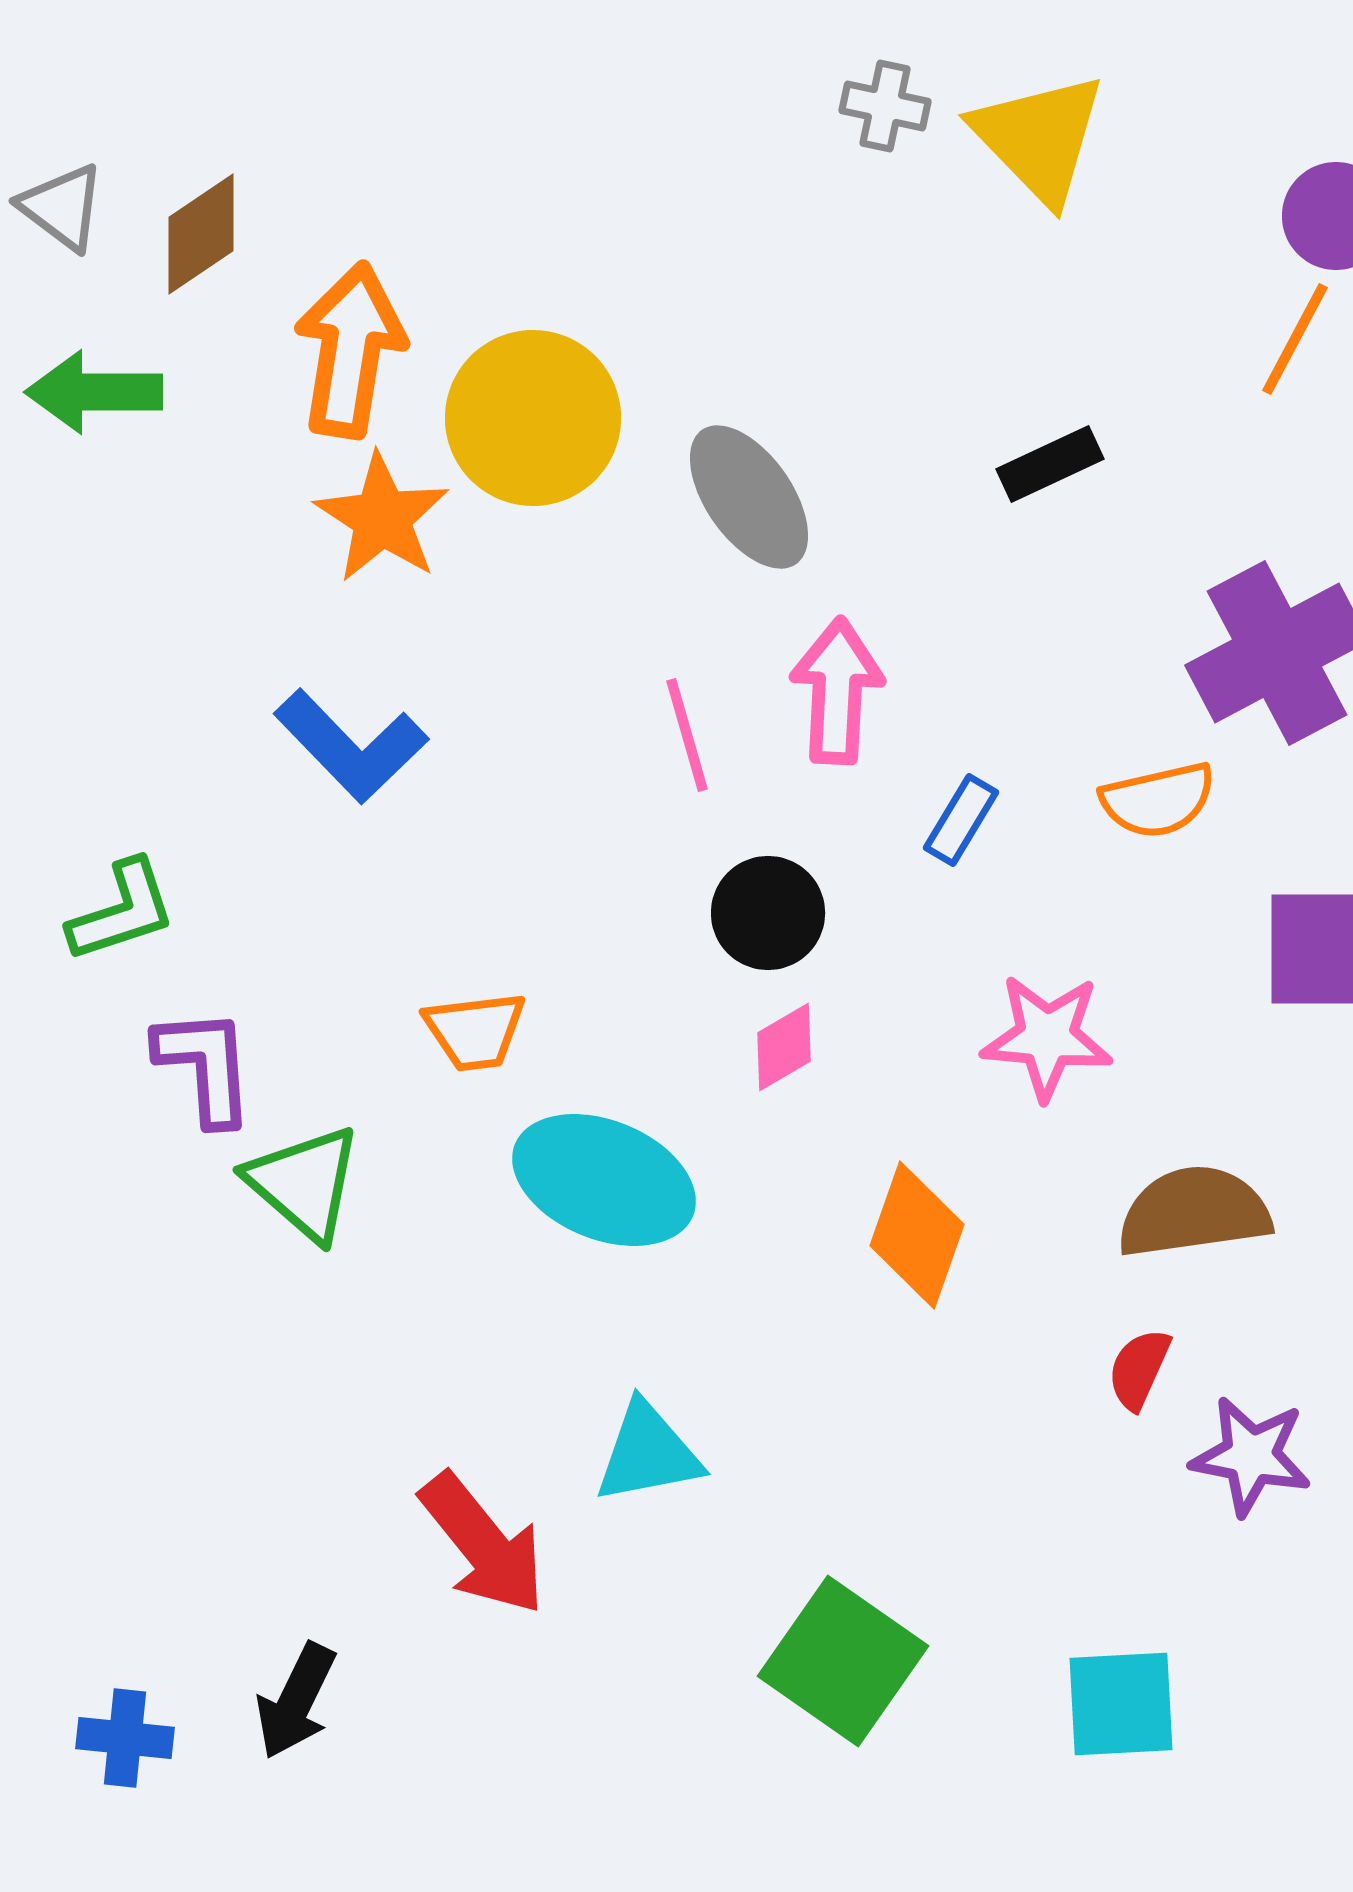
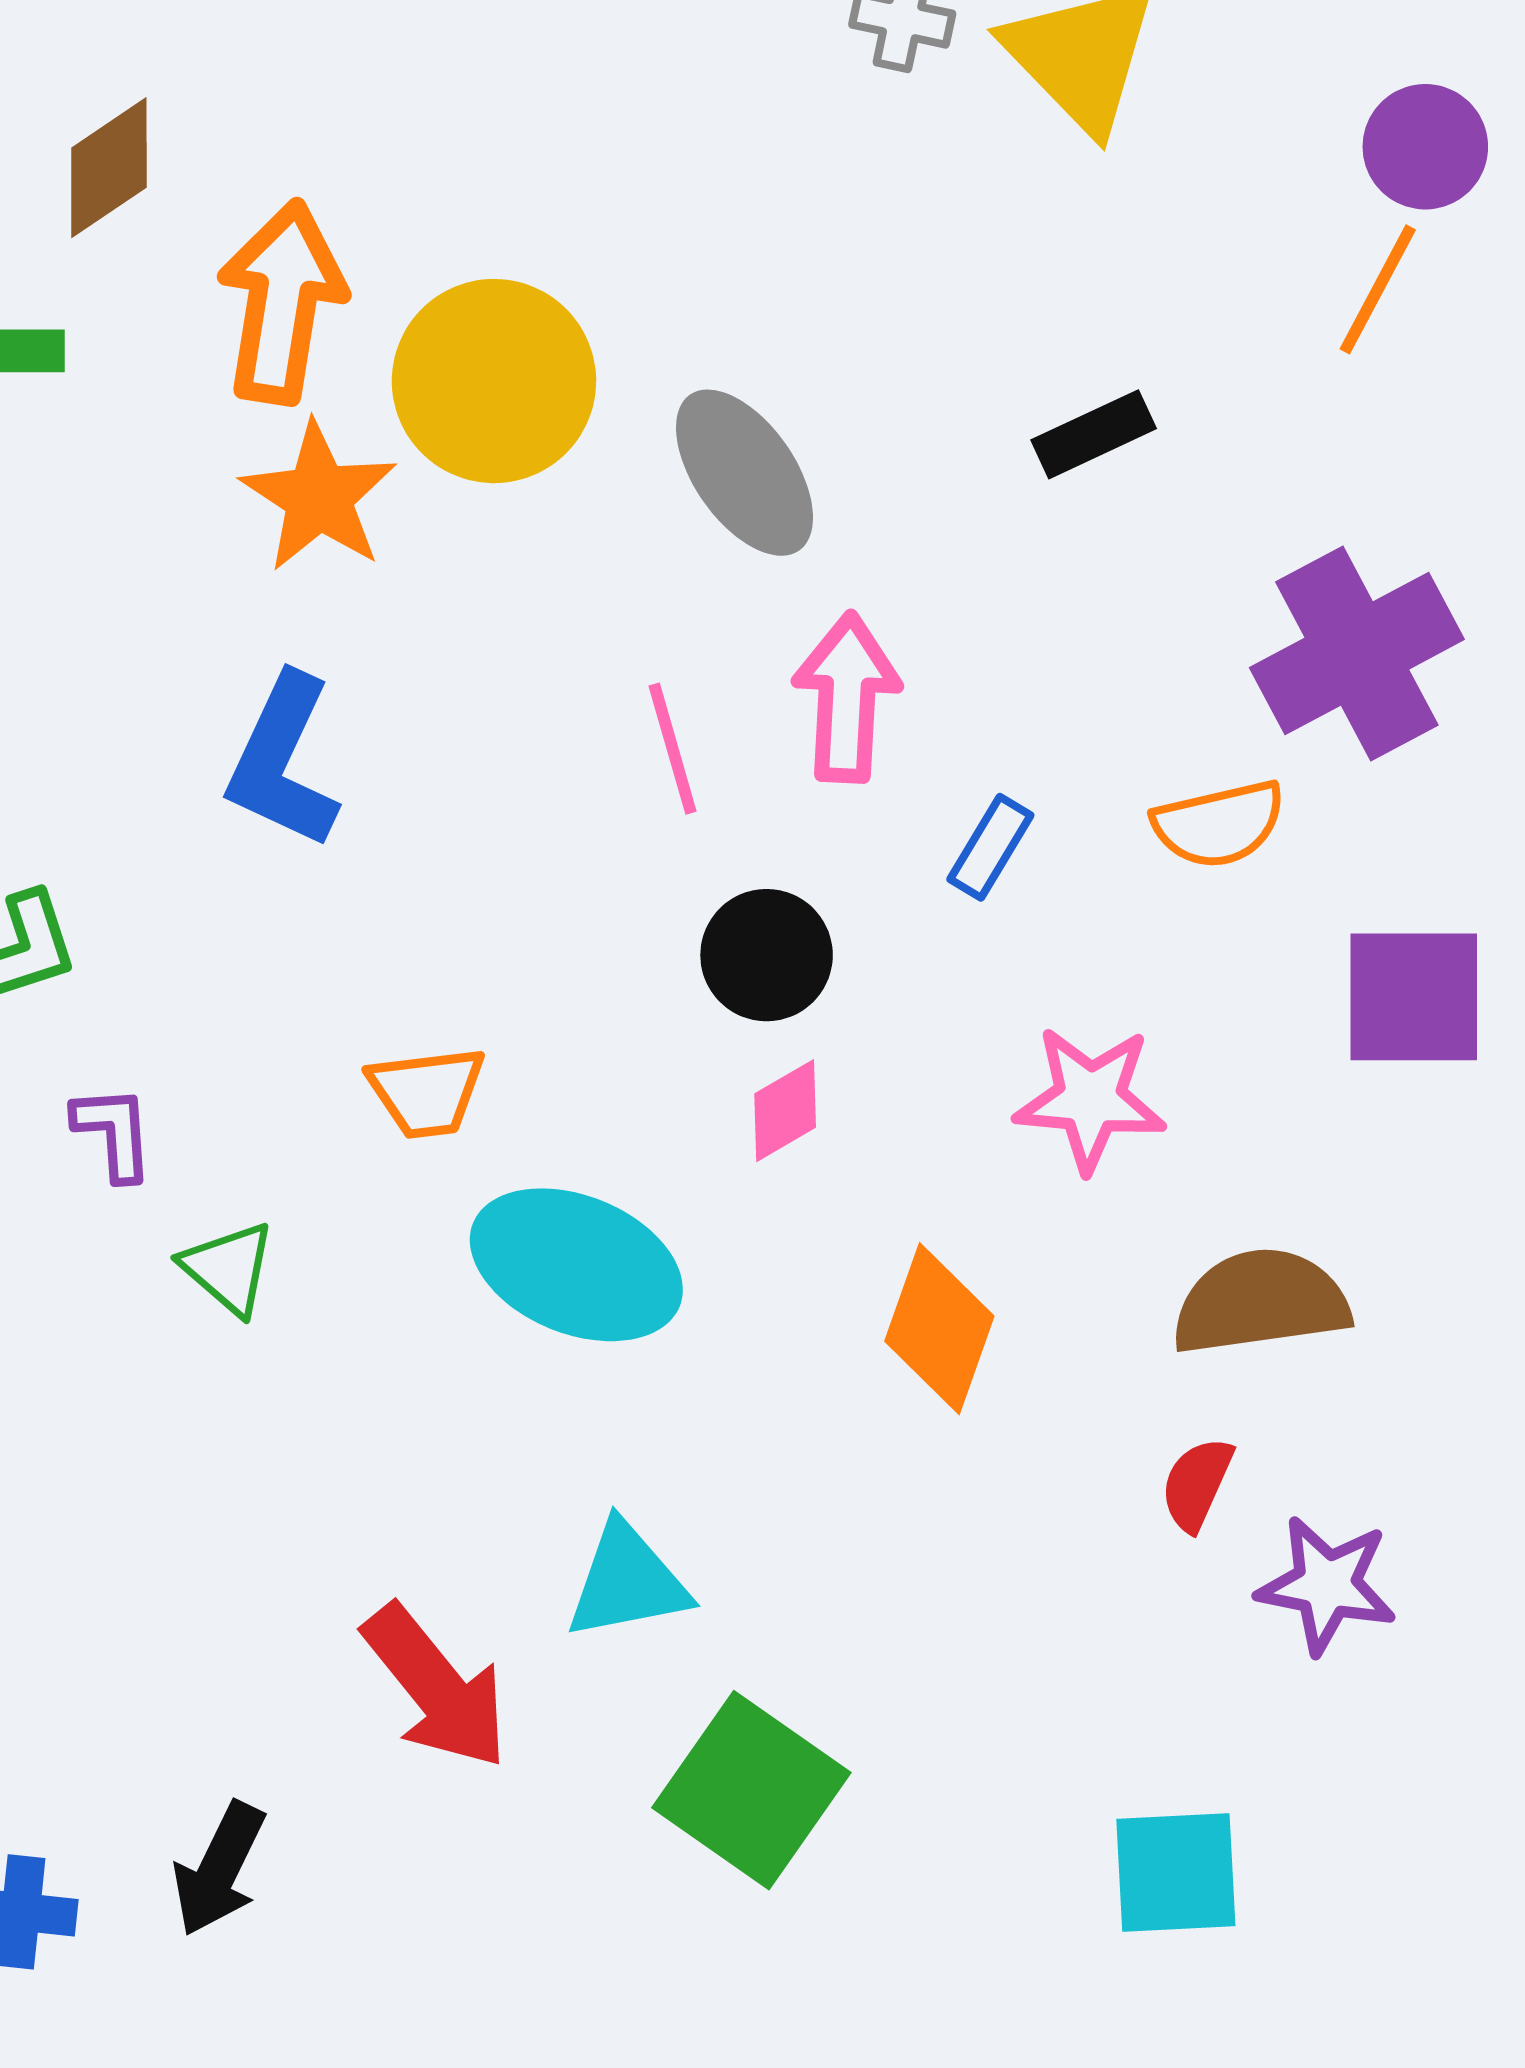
blue L-shape: (351, 746) -> (283, 761), turned 69
purple L-shape: (205, 1066) -> (114, 1133), size x0.7
green triangle: (304, 1183) -> (228, 1268), size x0.7
green square: (843, 1661) -> (751, 1790), moved

